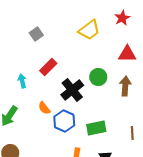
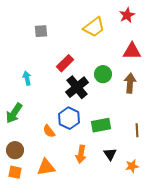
gray square: (36, 34) -> (41, 31), turned 32
red rectangle: (48, 67) -> (65, 63), moved
orange semicircle: (44, 108) -> (49, 131), moved

